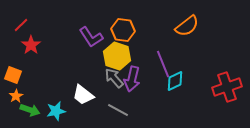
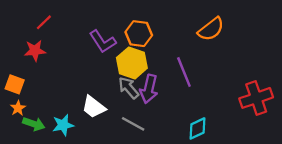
red line: (21, 25) -> (44, 22), moved
red star: (31, 45) -> (35, 51), turned 30
cyan diamond: (175, 81) -> (197, 128), moved

